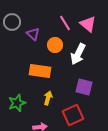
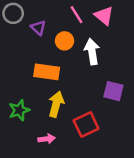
white arrow: (78, 54) -> (92, 52), turned 145
purple square: (84, 87) -> (113, 91), moved
yellow arrow: (48, 98) -> (56, 104), size x1.5

